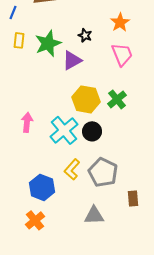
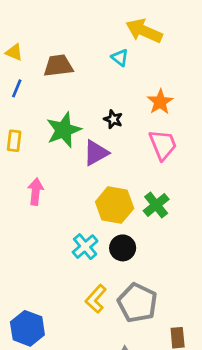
yellow rectangle: (19, 40) -> (14, 141), moved
pink arrow: (27, 122) -> (36, 192), moved
cyan cross: (64, 130) -> (85, 247), size x0.7
blue hexagon: (42, 187) -> (27, 328), moved

